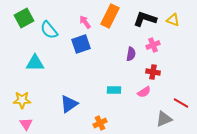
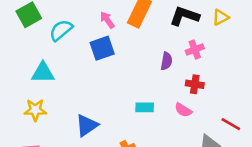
yellow triangle: (173, 20) -> (221, 17), turned -48
cyan semicircle: (49, 30) -> (61, 30), turned 90
pink semicircle: (144, 92) -> (183, 110), turned 64
yellow star: (22, 100) -> (35, 110), moved

